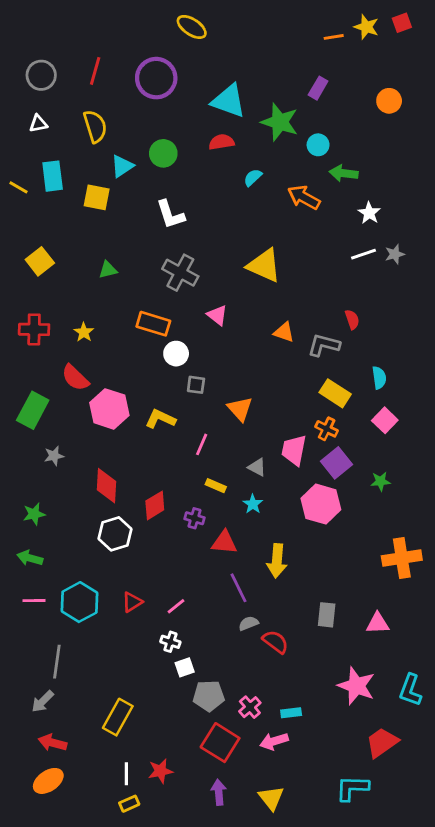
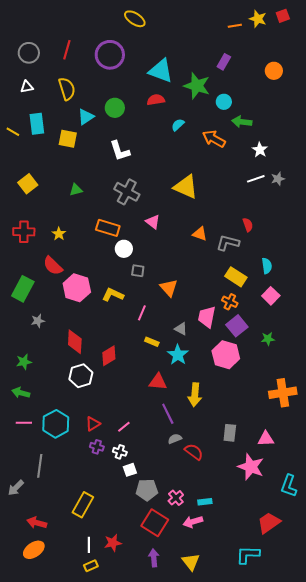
cyan star: (253, 504) -> (178, 355), size x1.5
purple cross: (195, 518) -> (97, 447), moved
pink star: (356, 686) -> (251, 467), moved
gray arrow: (43, 701) -> (16, 488), moved

